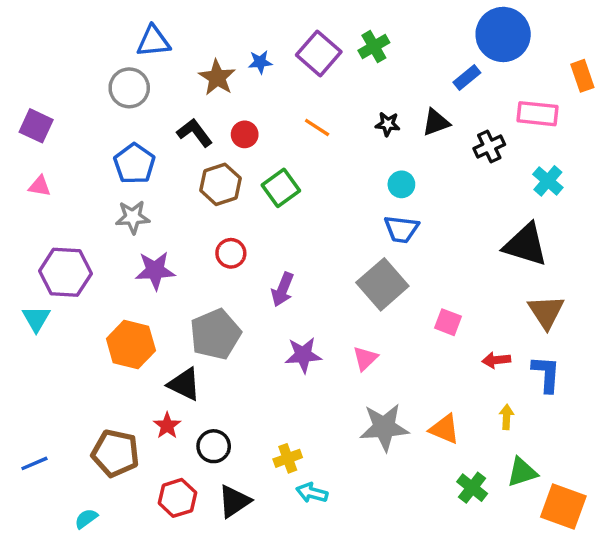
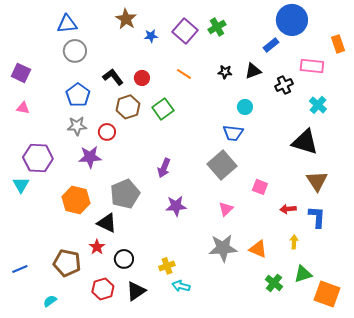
blue triangle: (153, 41) -> (67, 24), moved
brown star: (217, 78) -> (126, 19), moved
cyan circle: (401, 184) -> (245, 107), moved
red circle: (231, 253) -> (107, 132), moved
pink triangle: (365, 358) -> (226, 209), moved

